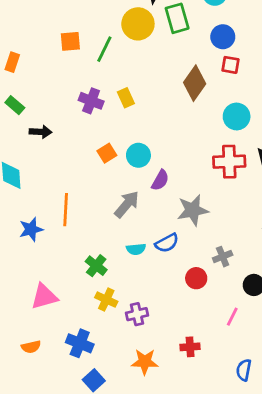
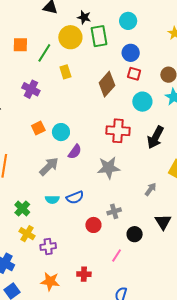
yellow rectangle: (126, 98) -> (65, 72), moved
cyan circle: (237, 116) -> (142, 102), moved
red cross: (229, 162) -> (118, 131), moved
gray star: (193, 210) -> (109, 168), moved

